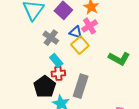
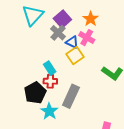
pink cross: (90, 26) -> (87, 38), turned -35
gray cross: (51, 38) -> (58, 33), moved

